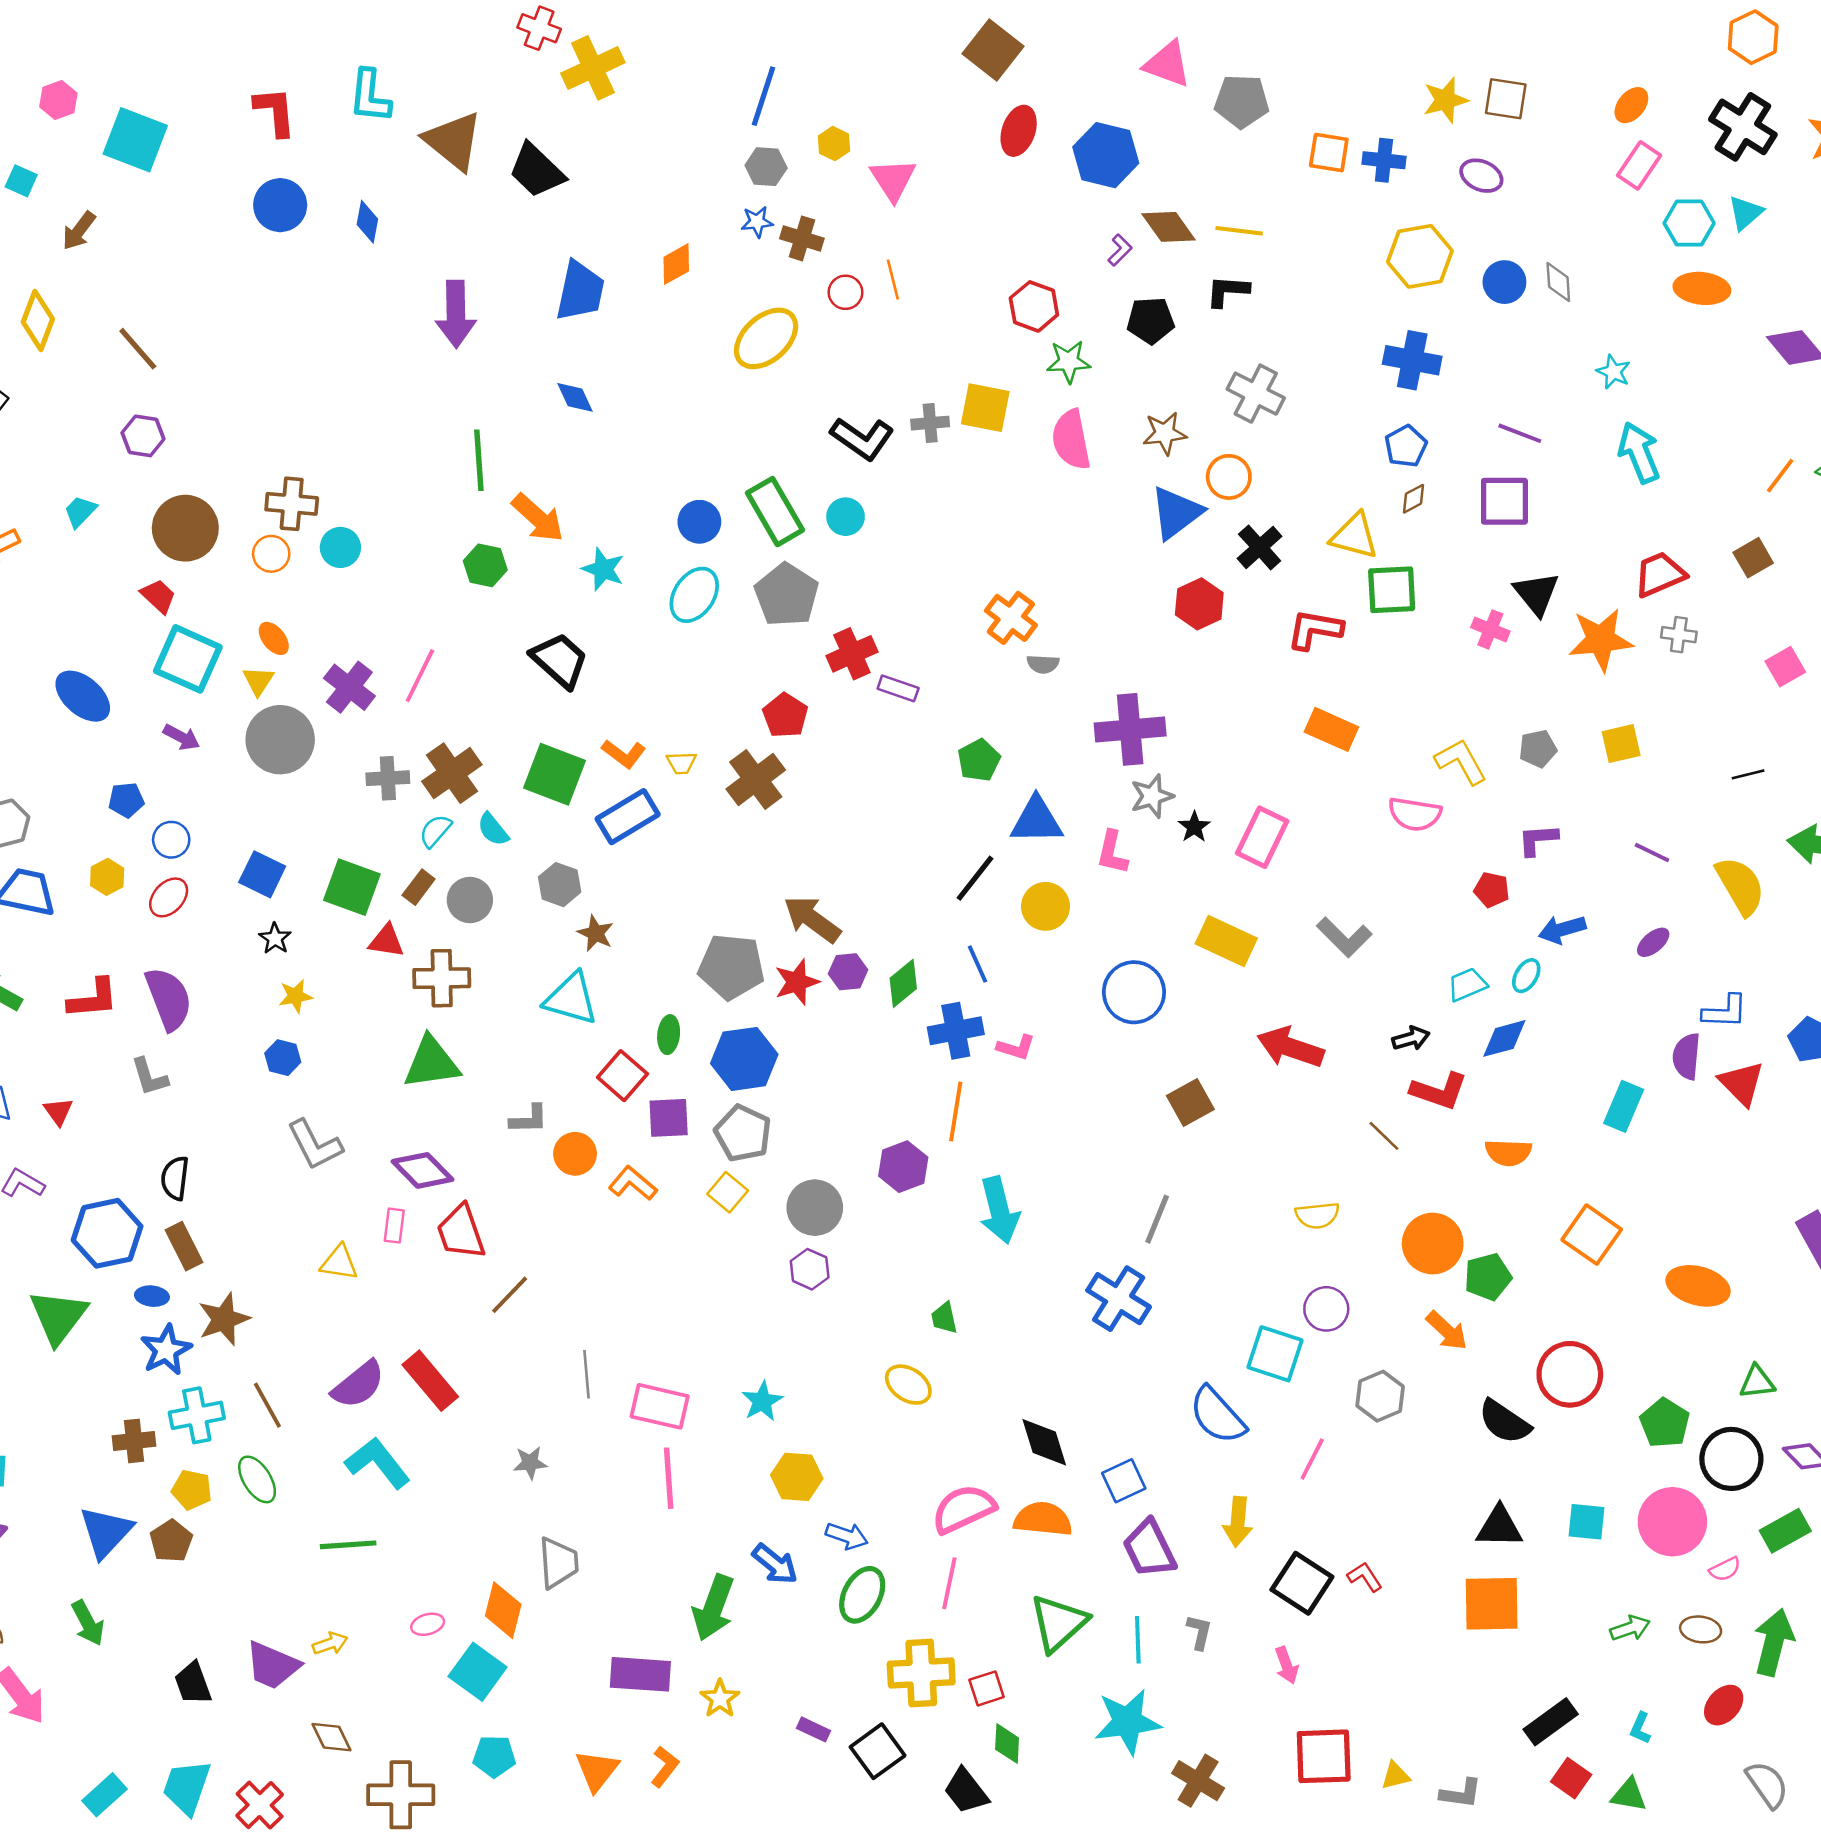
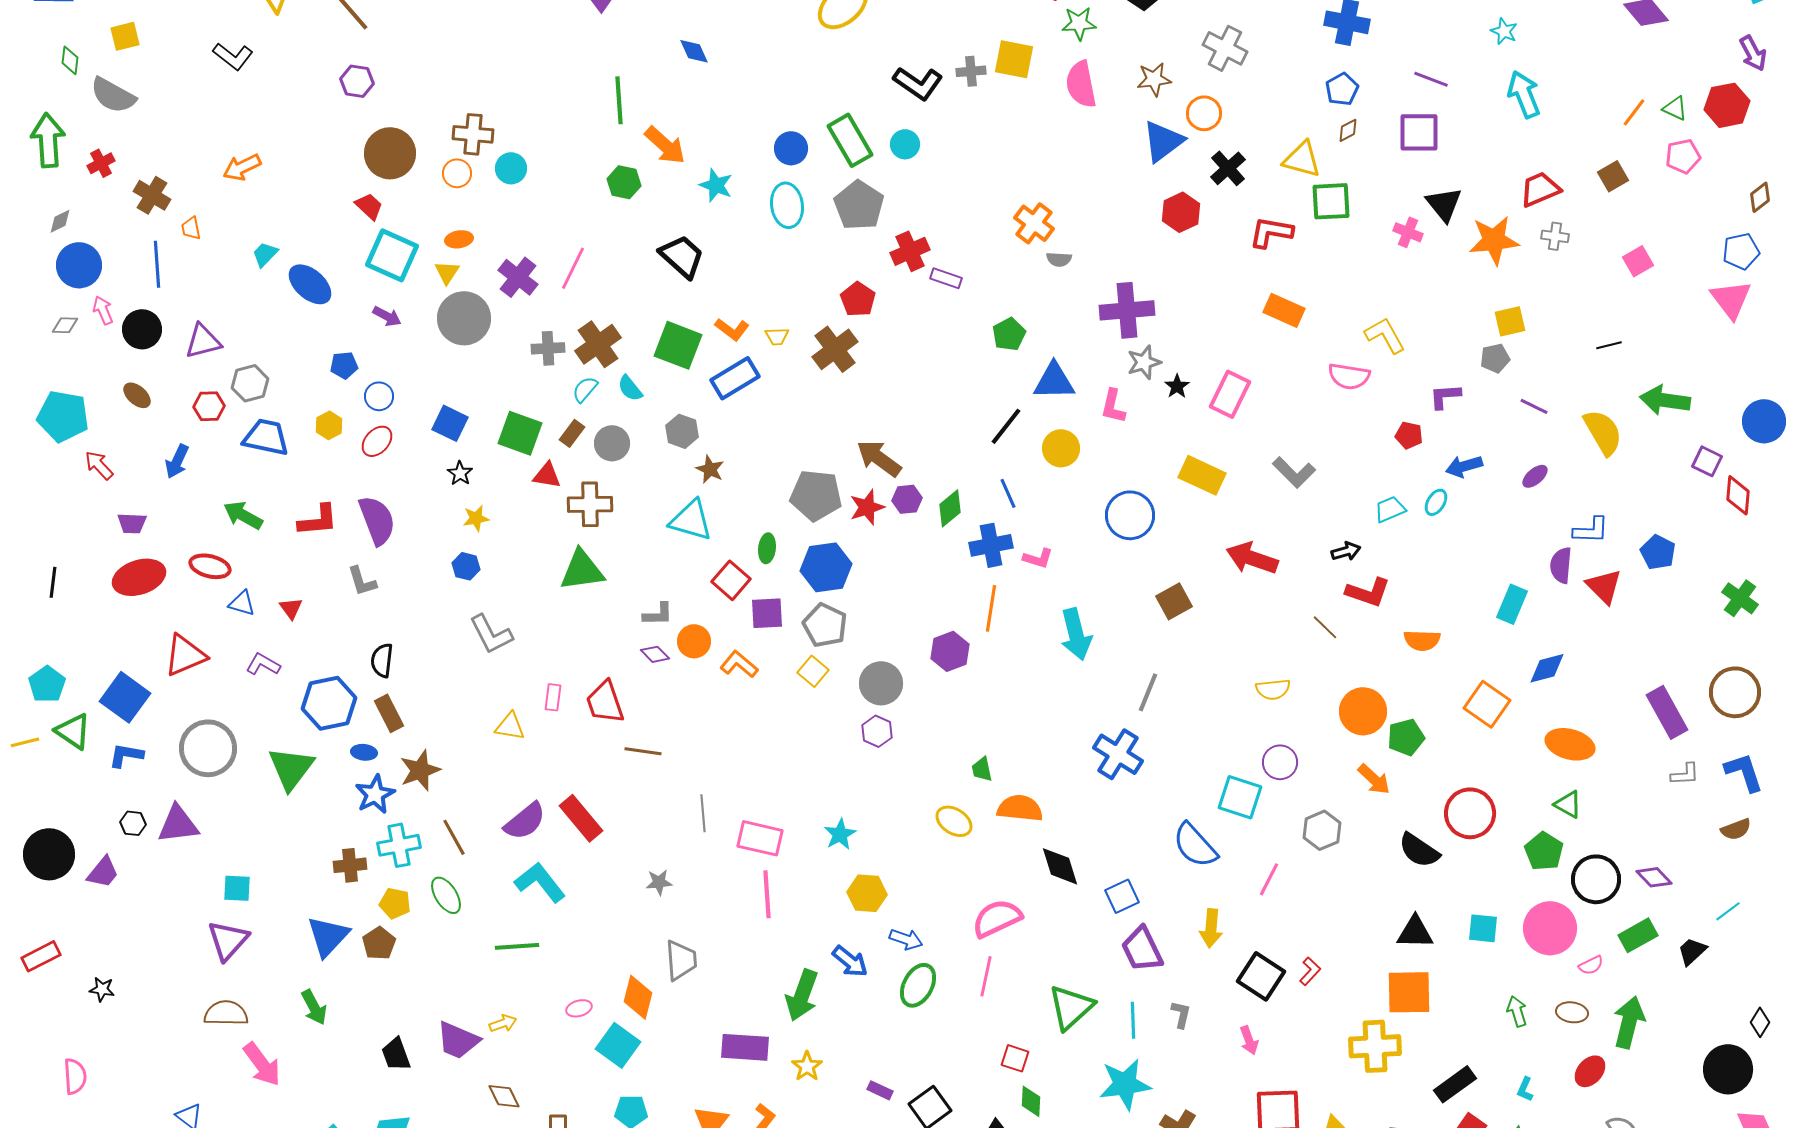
cyan trapezoid: (80, 512) -> (265, 254), moved
cyan ellipse: (694, 595) -> (787, 205), turned -42
orange ellipse: (274, 638) -> (459, 239), turned -60
gray pentagon: (1538, 749) -> (1495, 358), moved
blue diamond: (1504, 1038) -> (1547, 668), moved
purple diamond: (422, 1170) -> (655, 654), moved, size x0.6
cyan arrow: (999, 1210) -> (1076, 634), moved
brown line: (510, 1295) -> (643, 751), turned 54
green triangle: (1757, 1382) -> (1568, 804), moved, turned 36
orange semicircle: (1043, 1519) -> (1020, 808), moved
red L-shape: (1365, 1577) -> (1310, 971), turned 76
green arrow: (1630, 1628) -> (1517, 1011), turned -88
yellow cross: (921, 1673) -> (1375, 1046), moved
red square: (987, 1688) -> (1015, 1058), turned 36

